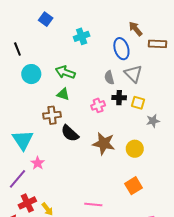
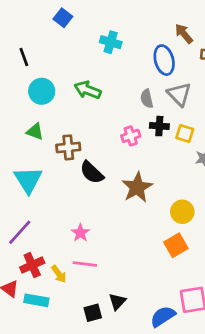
cyan cross: (82, 36) -> (111, 42), turned 35
green triangle: (63, 94) -> (35, 132), moved
brown star: (104, 144) -> (137, 187), turned 30
yellow circle: (135, 149) -> (182, 212), moved
pink star: (38, 163) -> (80, 233), moved
pink line: (93, 204) -> (85, 264), moved

